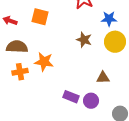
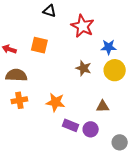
orange star: (44, 62) -> (55, 102), moved

